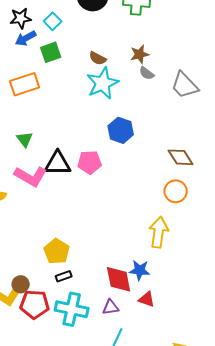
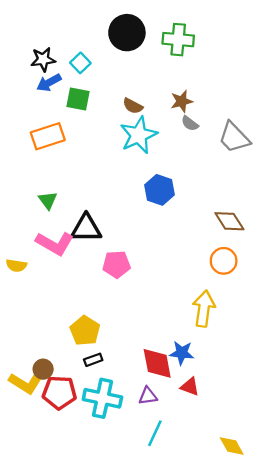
green square: (51, 52) -> (78, 99), turned 30
pink pentagon: (90, 162) -> (116, 264), moved

